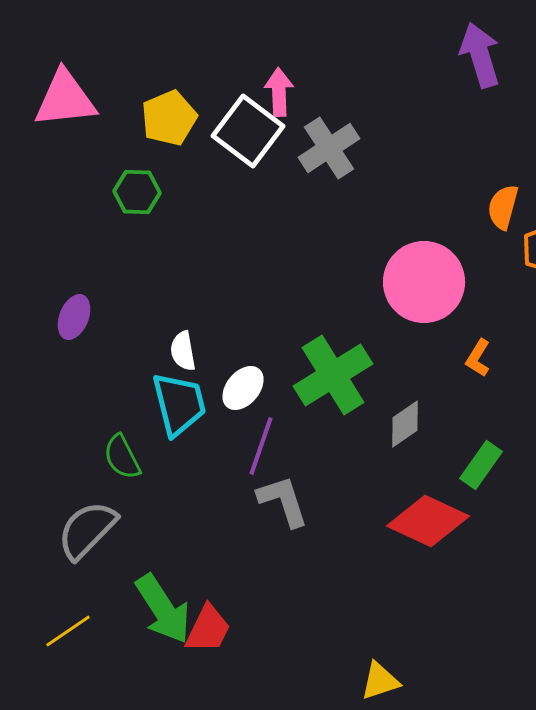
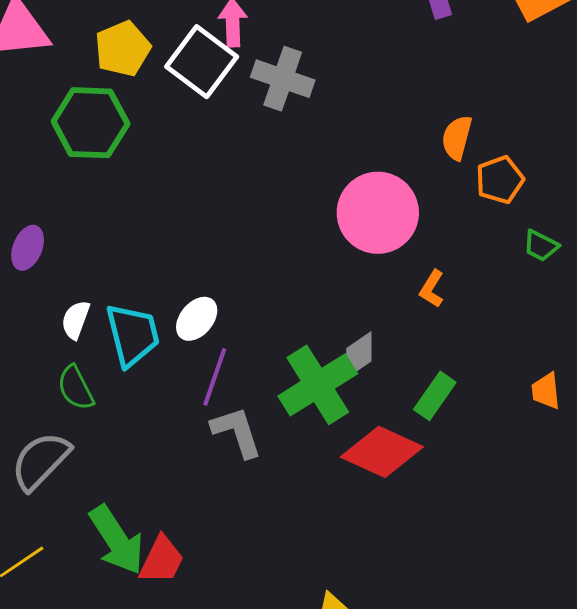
gray cross: (329, 148) -> (283, 79), turned -38
green hexagon: (137, 192) -> (91, 123), size x1.6
white semicircle: (183, 351) -> (76, 320), moved, turned 30
green cross: (333, 375) -> (318, 385), moved

